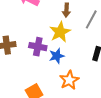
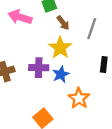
brown arrow: (66, 10) -> (63, 23), turned -32

